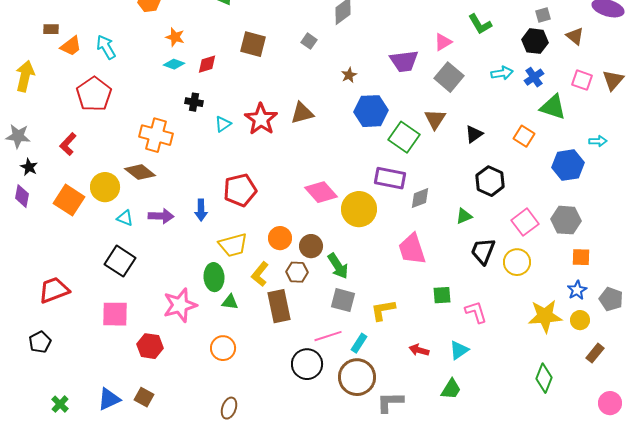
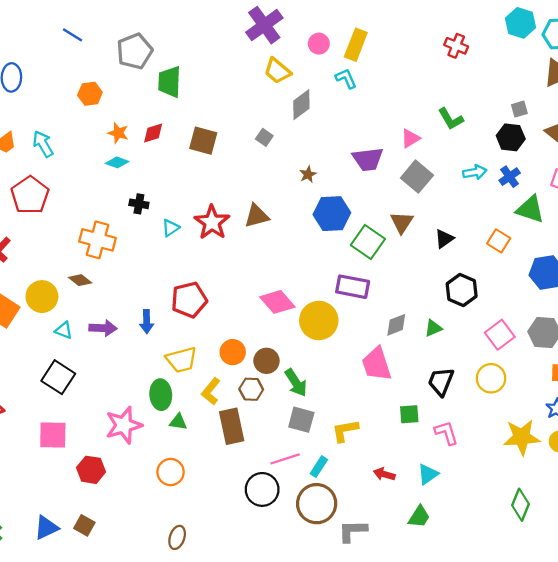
red diamond: (207, 64) -> (153, 133), moved
brown diamond: (140, 172) -> (80, 280), size x0.7
gray diamond: (420, 198) -> (396, 325), moved
black trapezoid: (483, 251) -> (441, 382), moved

